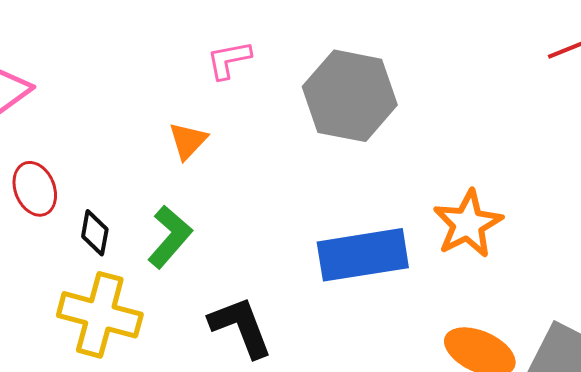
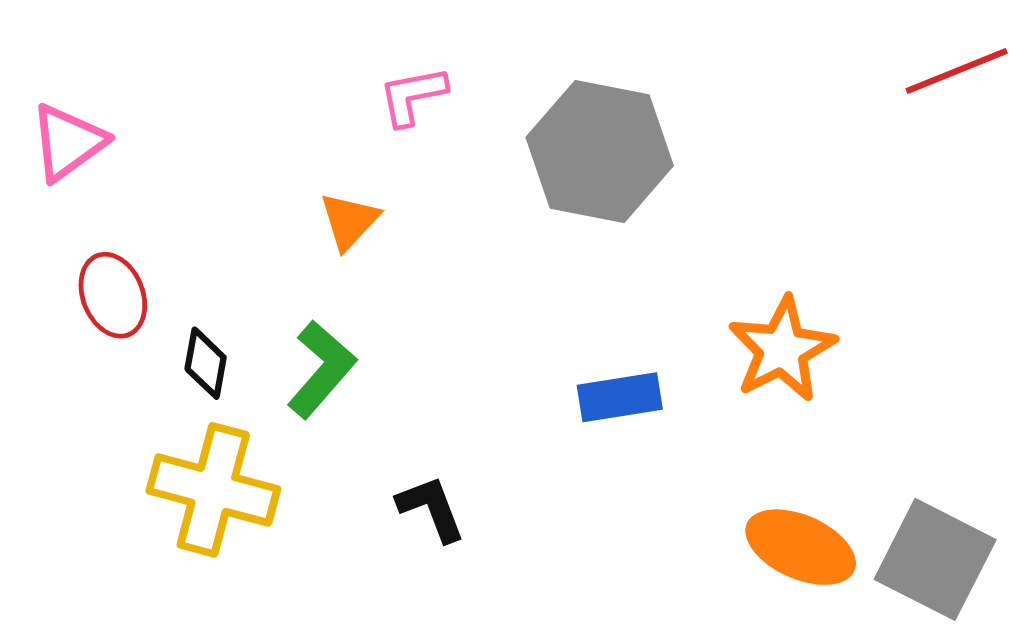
blue rectangle: (363, 255) -> (620, 397), size x0.6
black L-shape: (241, 327) -> (431, 508), size x0.7

